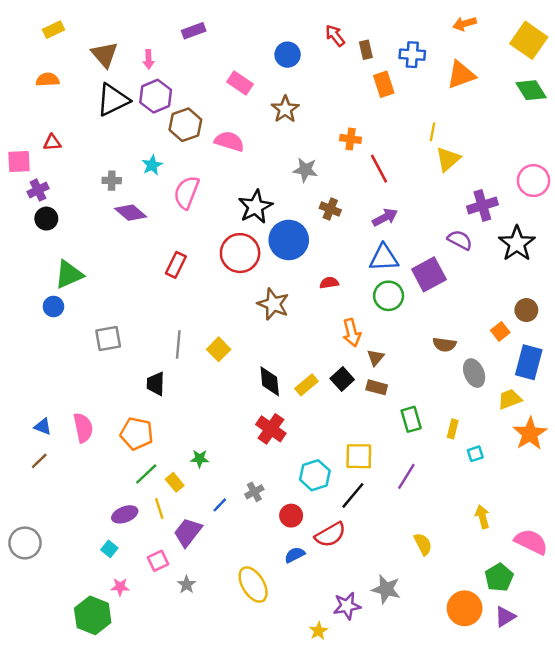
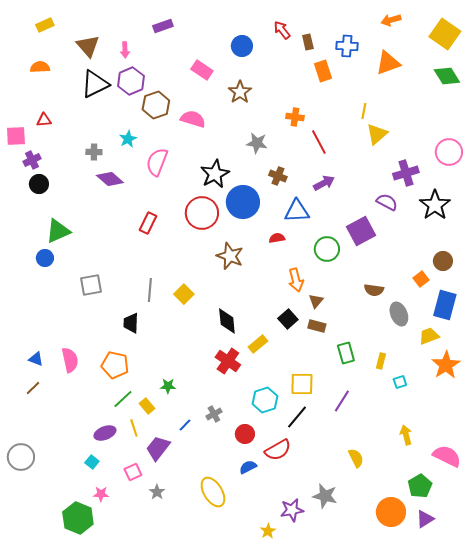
blue triangle: (384, 258) -> (297, 211), moved
yellow rectangle: (307, 385) -> (258, 344), moved

